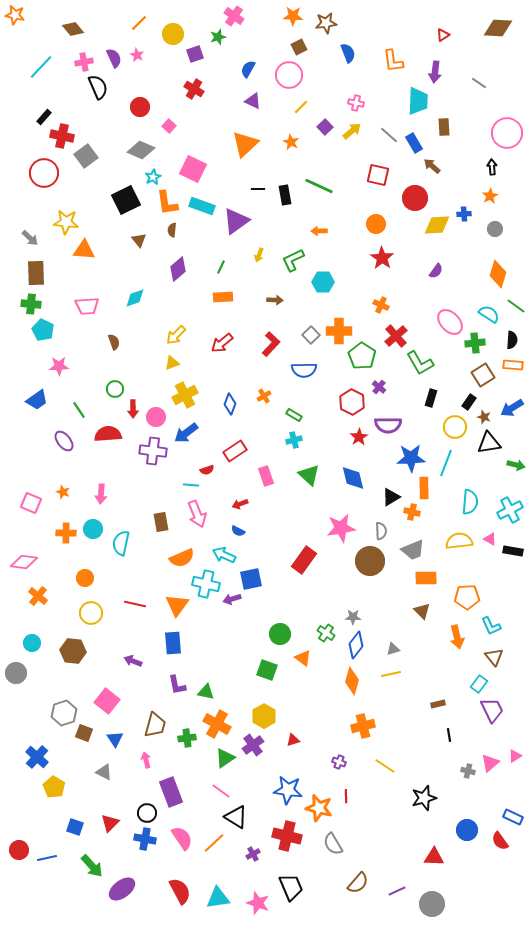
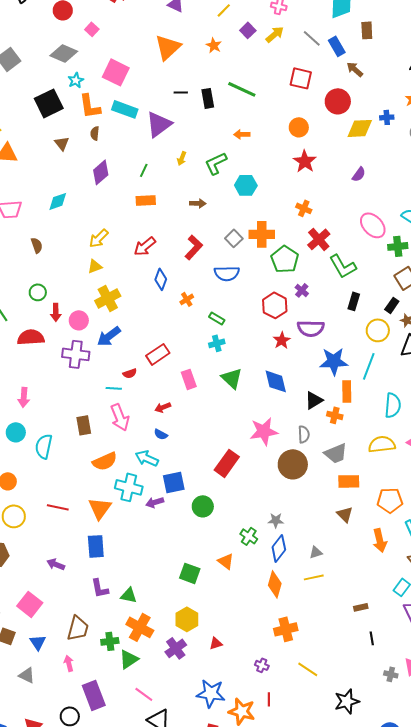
blue diamond: (230, 404) -> (161, 279), moved
green circle: (280, 634) -> (203, 506), moved
green triangle: (225, 758) -> (129, 659), moved

